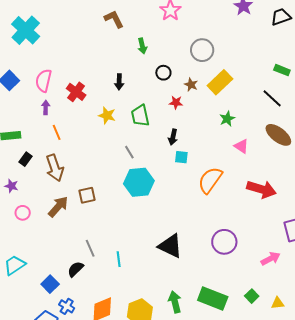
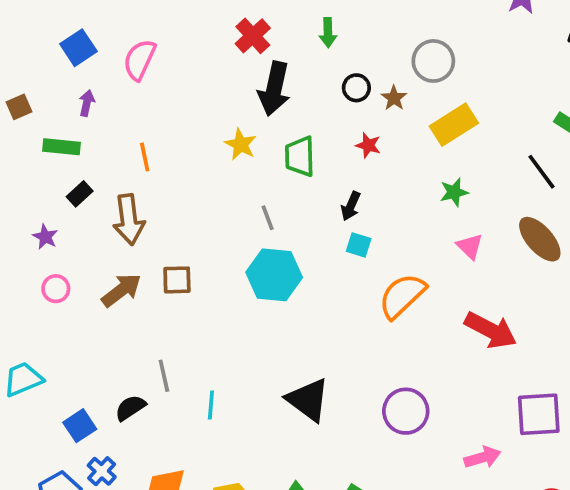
black arrow: (119, 82) -> (274, 89), size x1.8
brown star: (191, 85) -> (394, 98), moved
red cross: (76, 92) -> (253, 36), moved
purple arrow: (46, 107) -> (87, 103), moved

